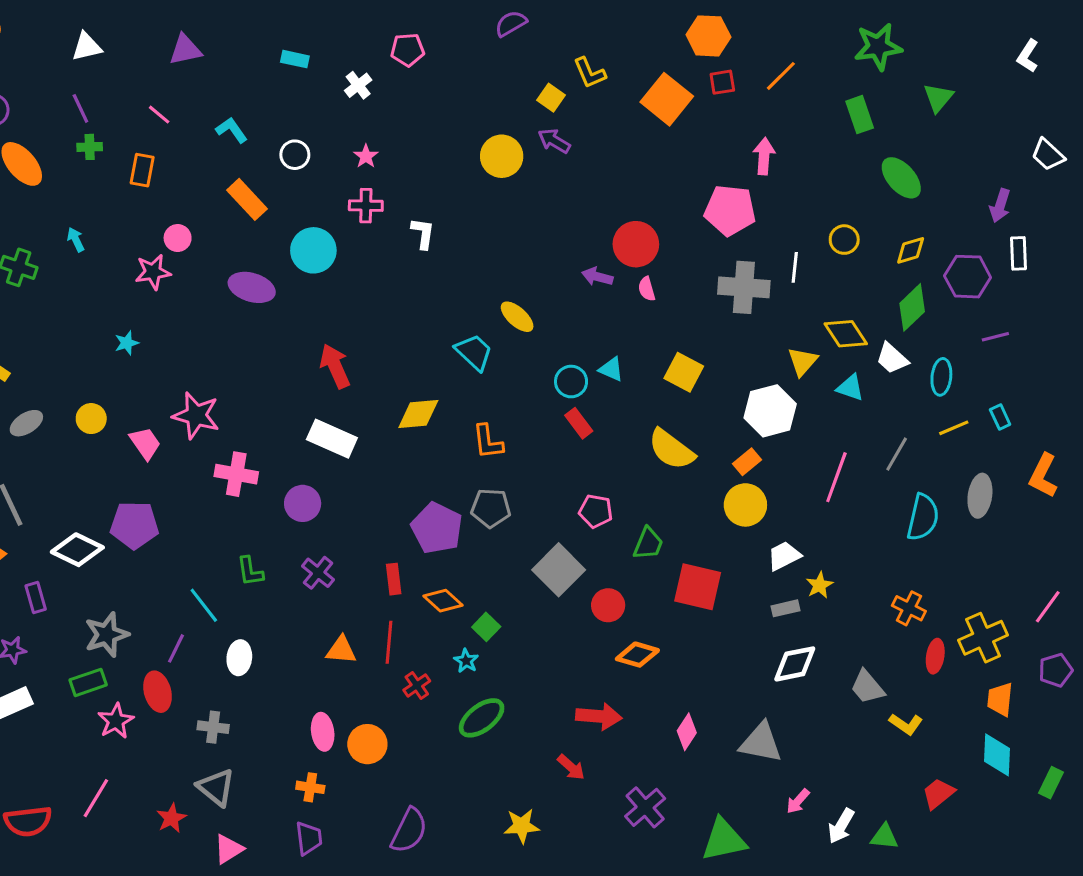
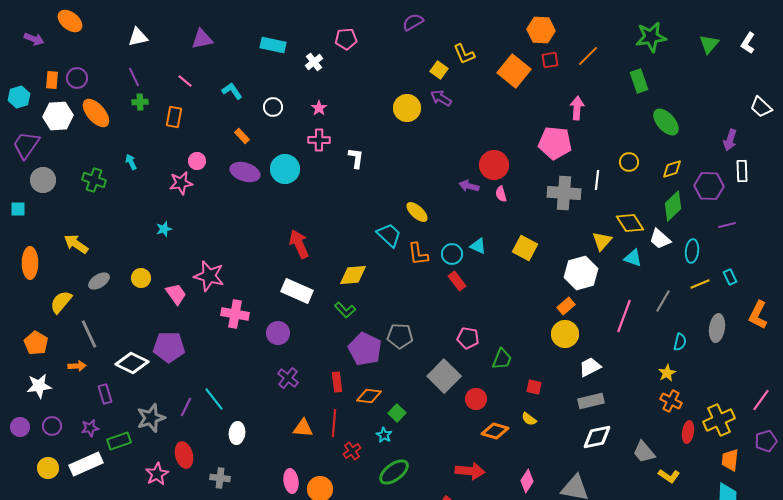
cyan rectangle: (295, 59) -> (273, 45), size x1.4
green triangle: (938, 98) -> (709, 44), moved
orange rectangle: (247, 199) -> (242, 136), size x0.6
purple ellipse: (252, 287) -> (245, 172), moved
orange L-shape: (488, 442) -> (418, 254), moved
yellow semicircle: (671, 449) -> (529, 419), moved, size x0.5
cyan semicircle: (923, 517) -> (680, 342), size x0.6
green L-shape: (250, 571) -> (345, 310), moved, turned -35
yellow star: (819, 585) -> (667, 373), moved
red square: (698, 587) -> (534, 387), size x0.5
orange diamond: (443, 601) -> (369, 396), turned -35
gray rectangle: (786, 608) -> (591, 401), size x1.4
purple line: (176, 648) -> (186, 407), moved
green rectangle: (88, 682) -> (119, 441), moved

